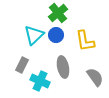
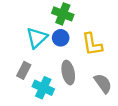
green cross: (58, 13) -> (63, 14), turned -30

